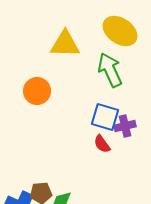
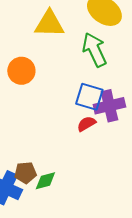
purple cross: (125, 126) -> (109, 106), size x1.4
red semicircle: (102, 144) -> (86, 124), turned 96

